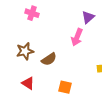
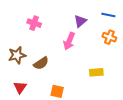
pink cross: (32, 13) -> (34, 23), moved
red triangle: (28, 83) -> (20, 87), turned 32

